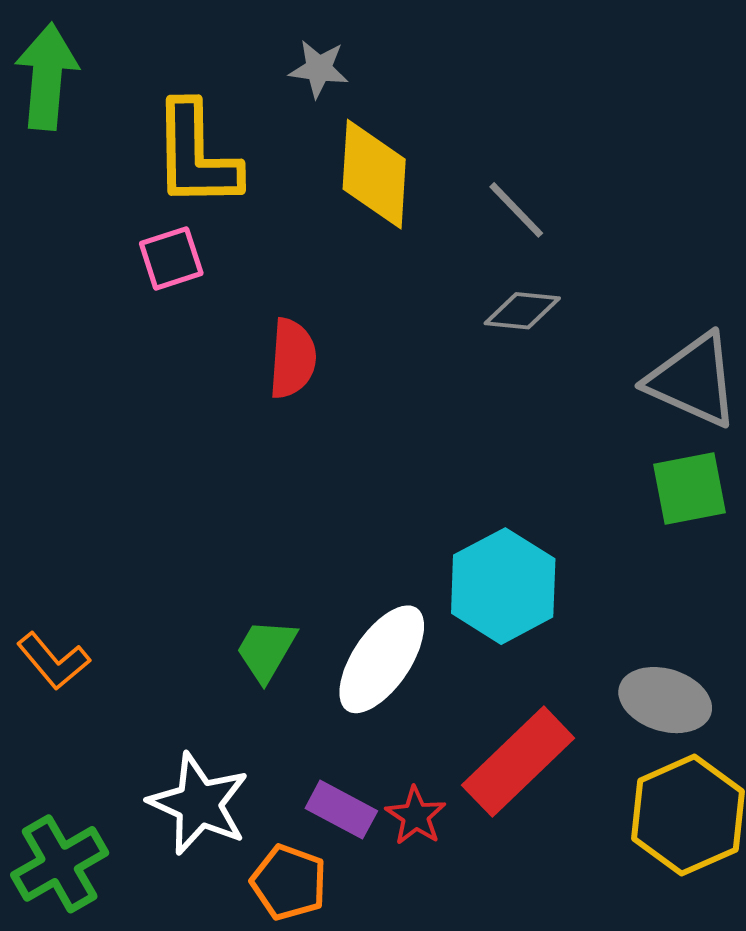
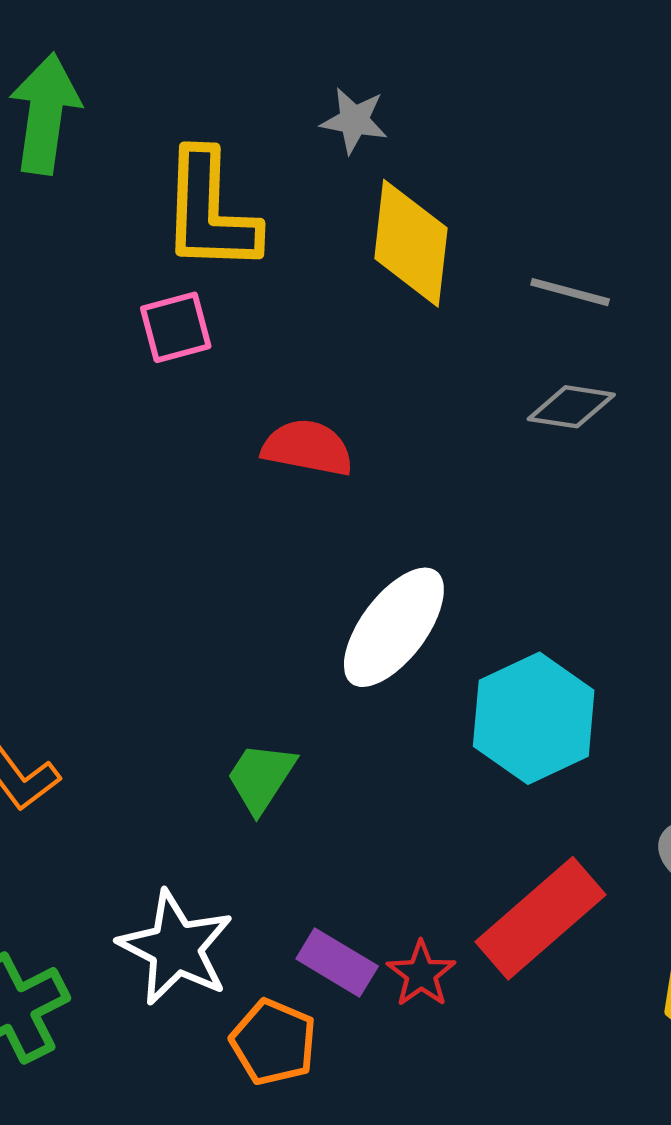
gray line: (516, 210) -> (570, 292), turned -34
red semicircle: (292, 358) -> (308, 448), turned -86
white ellipse: (382, 659) -> (394, 627), moved

